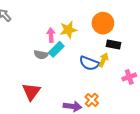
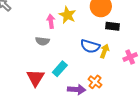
yellow star: (68, 30) -> (67, 15), turned -30
cyan rectangle: (56, 49) -> (60, 69), moved
yellow arrow: (103, 60) -> (105, 51), moved

